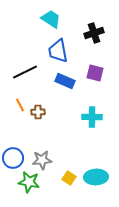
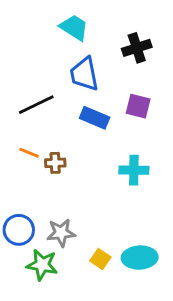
orange line: (20, 105) -> (29, 153), turned -40

